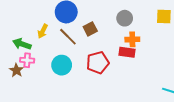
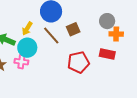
orange cross: (132, 39) -> (116, 34), moved
pink cross: (27, 60) -> (21, 62), moved
cyan circle: (62, 65) -> (27, 48), moved

